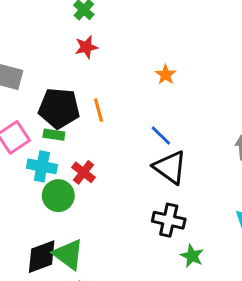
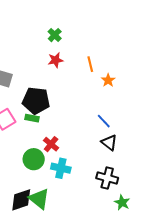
orange line: (98, 110) -> (90, 64), moved
cyan cross: (42, 166) -> (61, 168), moved
black triangle: (170, 167) -> (109, 143), size x0.7

